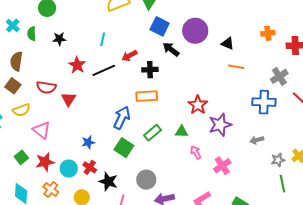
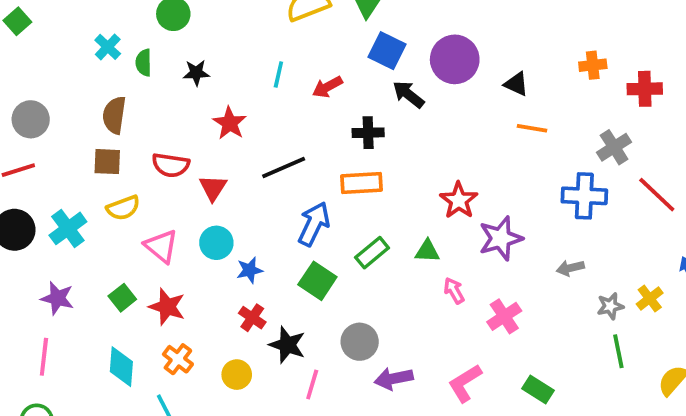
red arrow: (129, 56) -> (327, 87), moved
black line: (104, 70) -> (284, 168), moved
brown square: (13, 86) -> (107, 162), turned -35
red star: (45, 162) -> (167, 307), turned 30
cyan circle: (69, 169) -> (216, 243), moved

